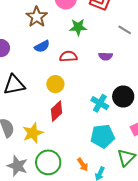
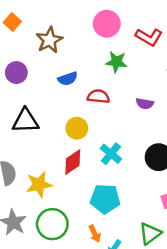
brown star: (37, 17) -> (49, 40), moved
cyan cross: (100, 103) -> (111, 154), moved
cyan pentagon: (103, 136) -> (105, 199), moved

